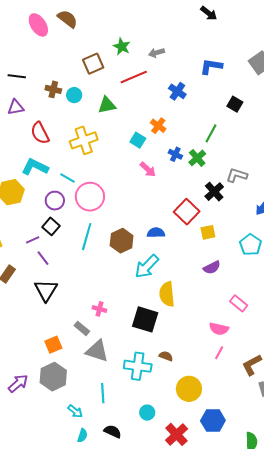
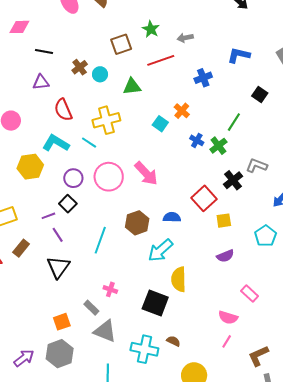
brown cross: (53, 89) -> (80, 67), turned 35
blue cross: (177, 91) -> (203, 78), turned 30
pink arrow: (148, 169) -> (146, 173), moved, size x1.5
cyan line: (68, 178) -> (89, 143), moved
cyan line: (87, 237) -> (100, 240), moved

